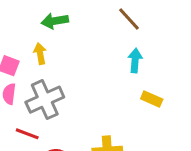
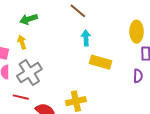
yellow rectangle: (152, 99) -> (101, 62), size x1.5

